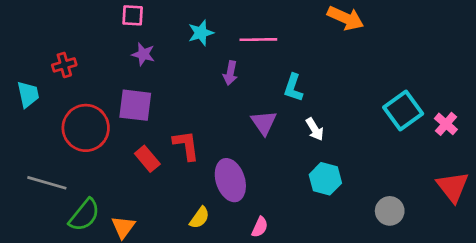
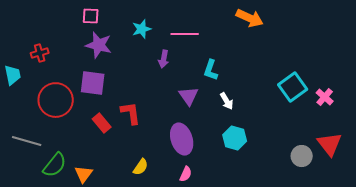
purple star: (143, 54) -> (99, 45), size x1.5
purple ellipse: (230, 180) -> (182, 139), moved
gray circle: (390, 211) -> (302, 156), moved

